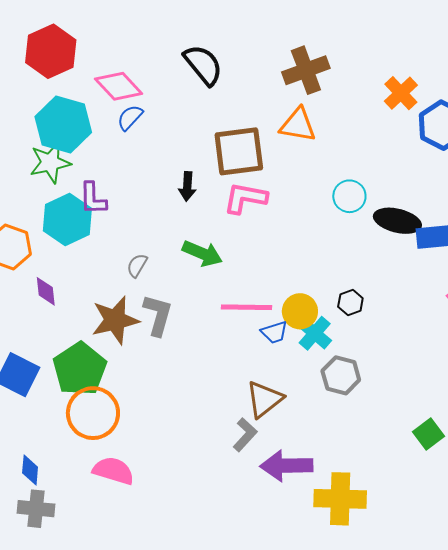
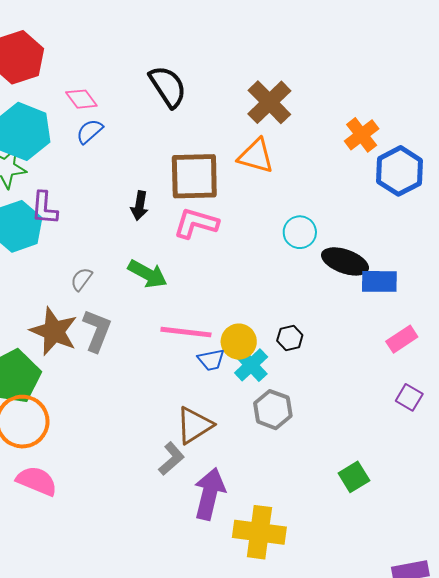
brown cross: (306, 70) -> (269, 102), turned -30
pink diamond: (119, 86) -> (81, 99), size x0.7
brown star: (115, 320) -> (54, 331), turned 30
purple arrow: (286, 466) -> (209, 494), turned 99

